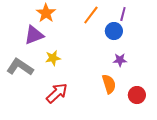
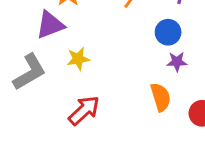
blue circle: (114, 31) -> (168, 32), moved
gray L-shape: (20, 67) -> (29, 72), turned 116

